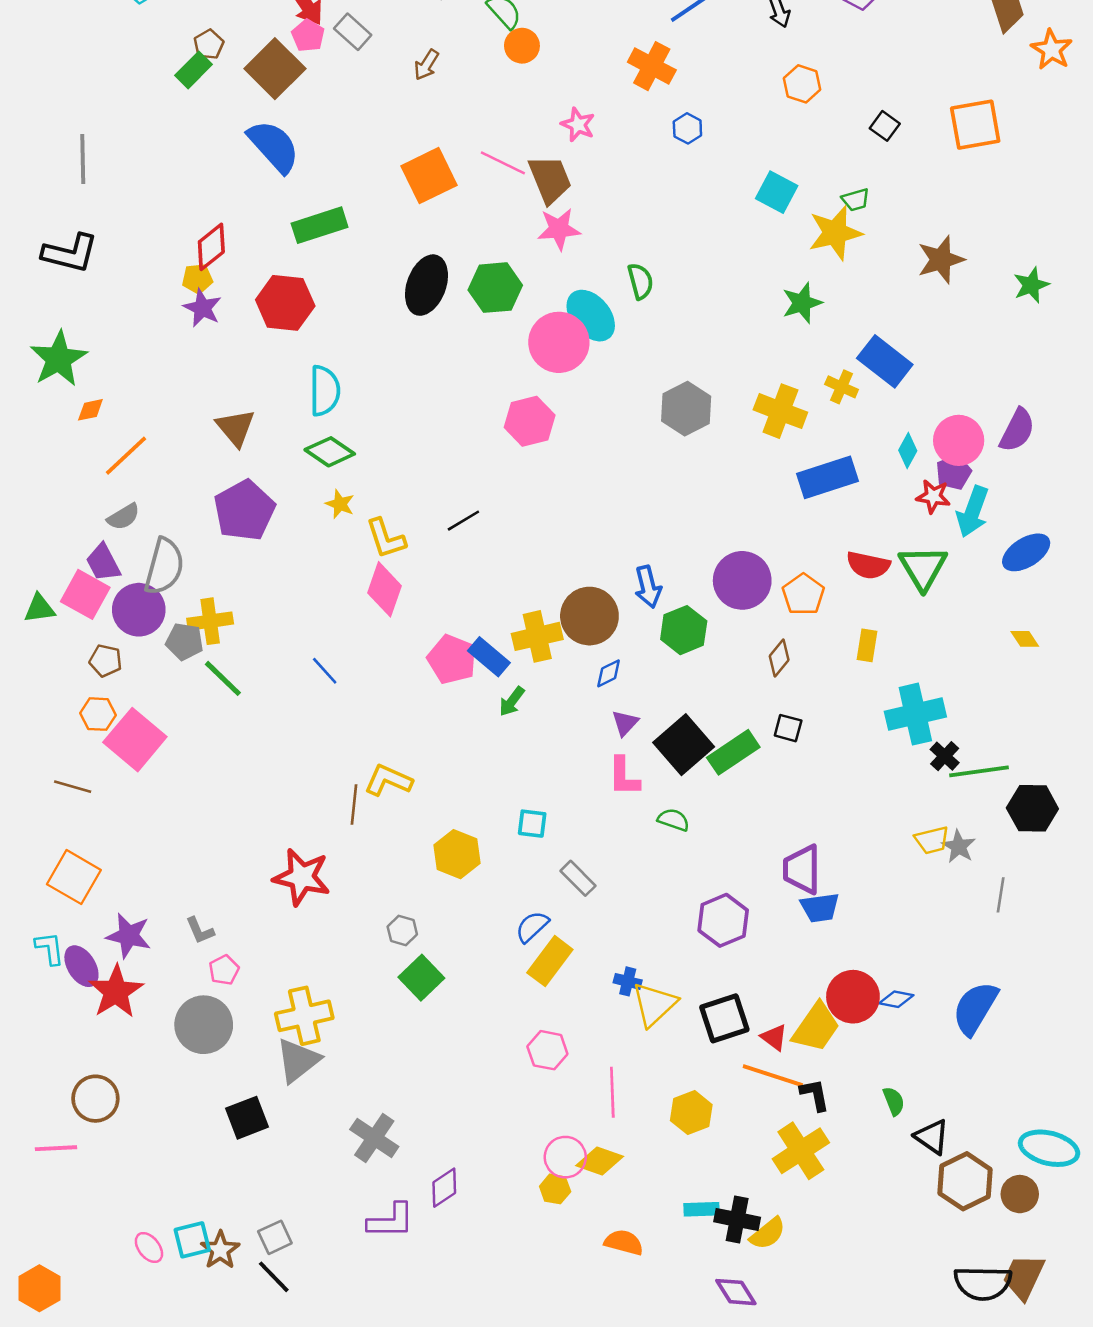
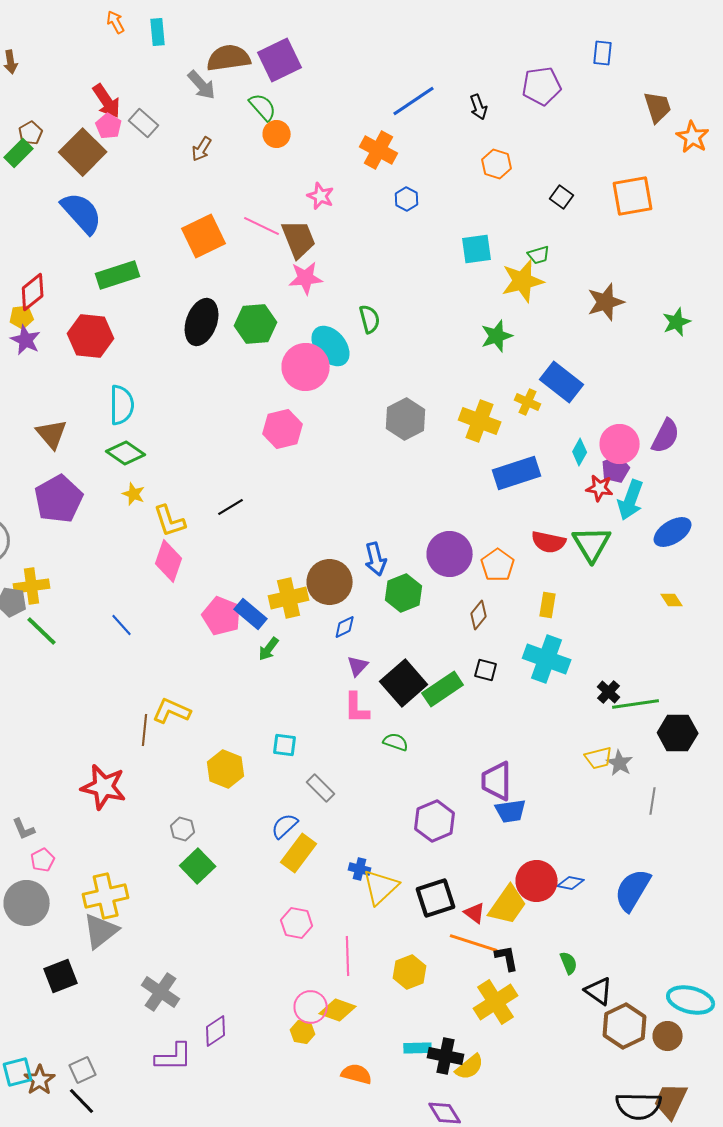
cyan square: (777, 192) -> (477, 249), turned -36
cyan cross: (915, 714) -> (547, 659), moved, turned 33

